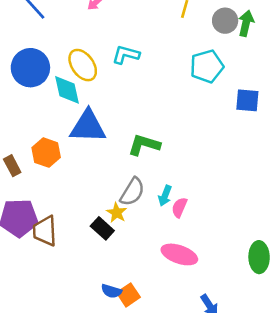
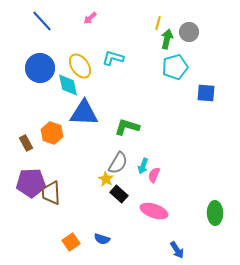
green arrow: (246, 23) -> (167, 39), moved
black rectangle: (102, 228) -> (119, 194), moved
orange square: (128, 295) -> (71, 242), moved

